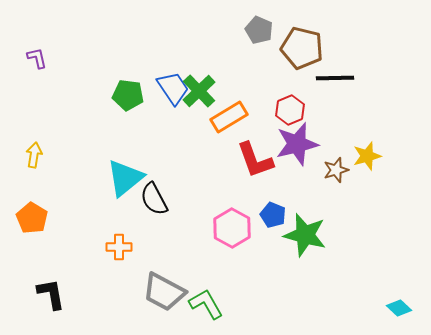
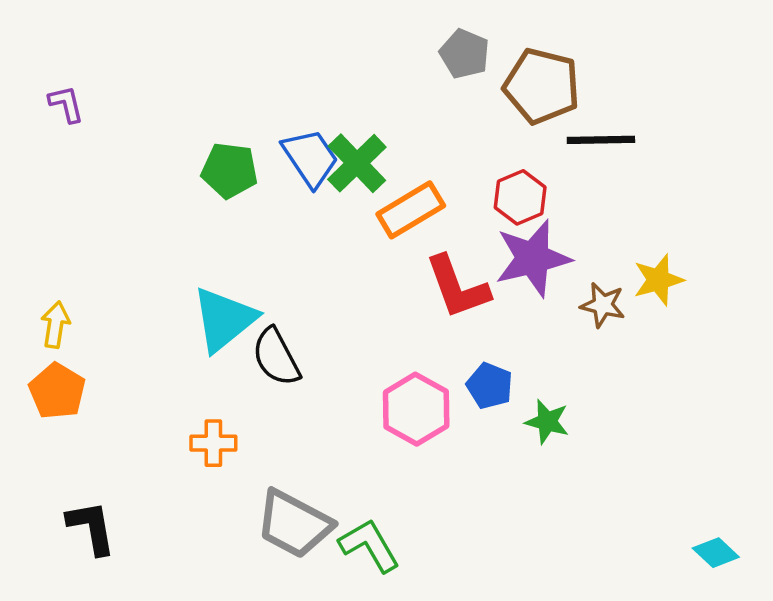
yellow arrow: (34, 155) -> (55, 325), moved
brown star: (336, 170) -> (603, 305), turned 30
green star: (305, 235) -> (547, 422), size x0.6

